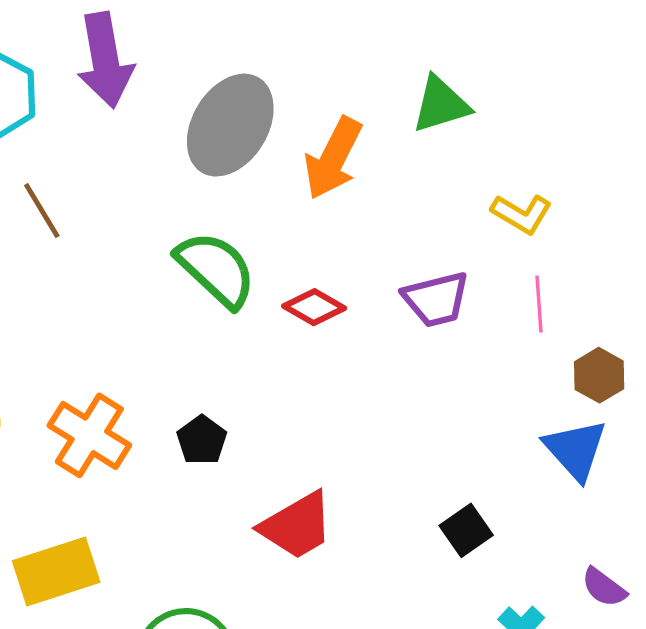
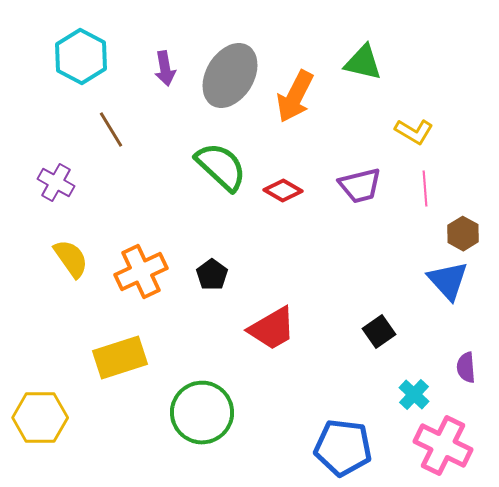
purple arrow: (105, 60) -> (165, 69), moved, size x0.6
green triangle: (441, 104) -> (363, 63), turned 30
orange cross: (89, 435) -> (141, 272), turned 33
purple semicircle: (604, 587) -> (466, 368), turned 48

